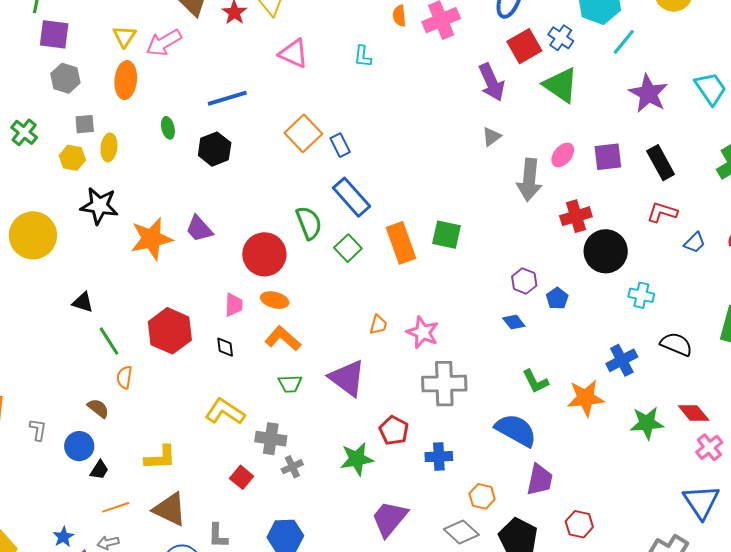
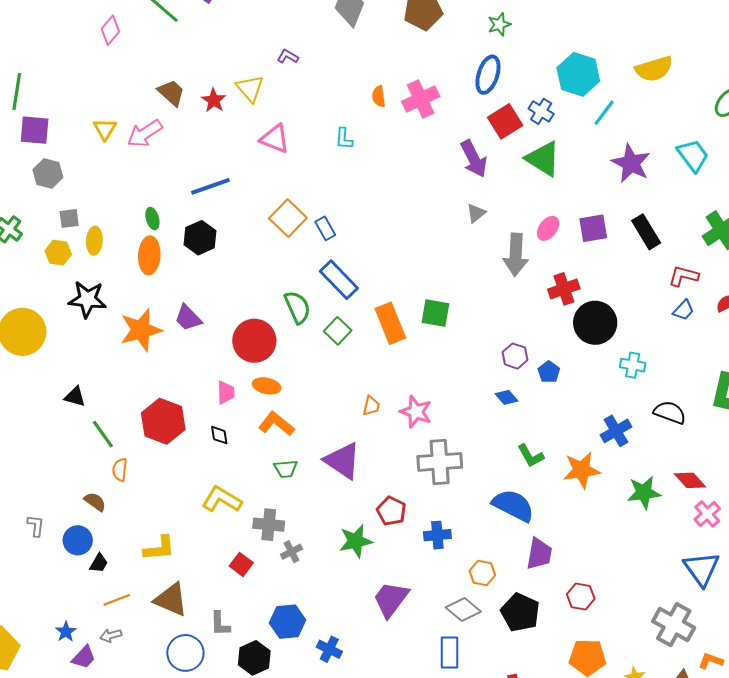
orange ellipse: (126, 80) -> (149, 255), moved
red L-shape: (662, 212) -> (683, 276), moved

